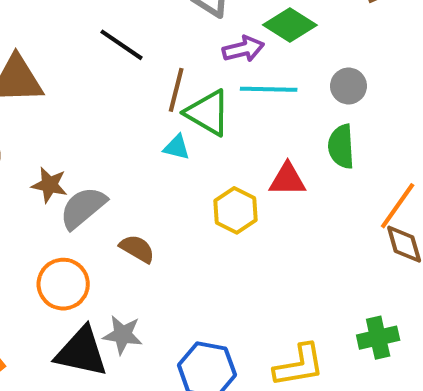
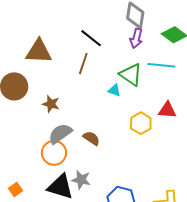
purple arrow: (243, 49) -> (136, 38), moved, turned 114
brown line: (176, 90) -> (83, 64), moved
gray semicircle: (83, 208) -> (60, 134), moved

